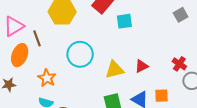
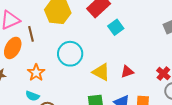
cyan square: (124, 21) -> (116, 27), turned -35
yellow triangle: (115, 70) -> (101, 72), turned 36

